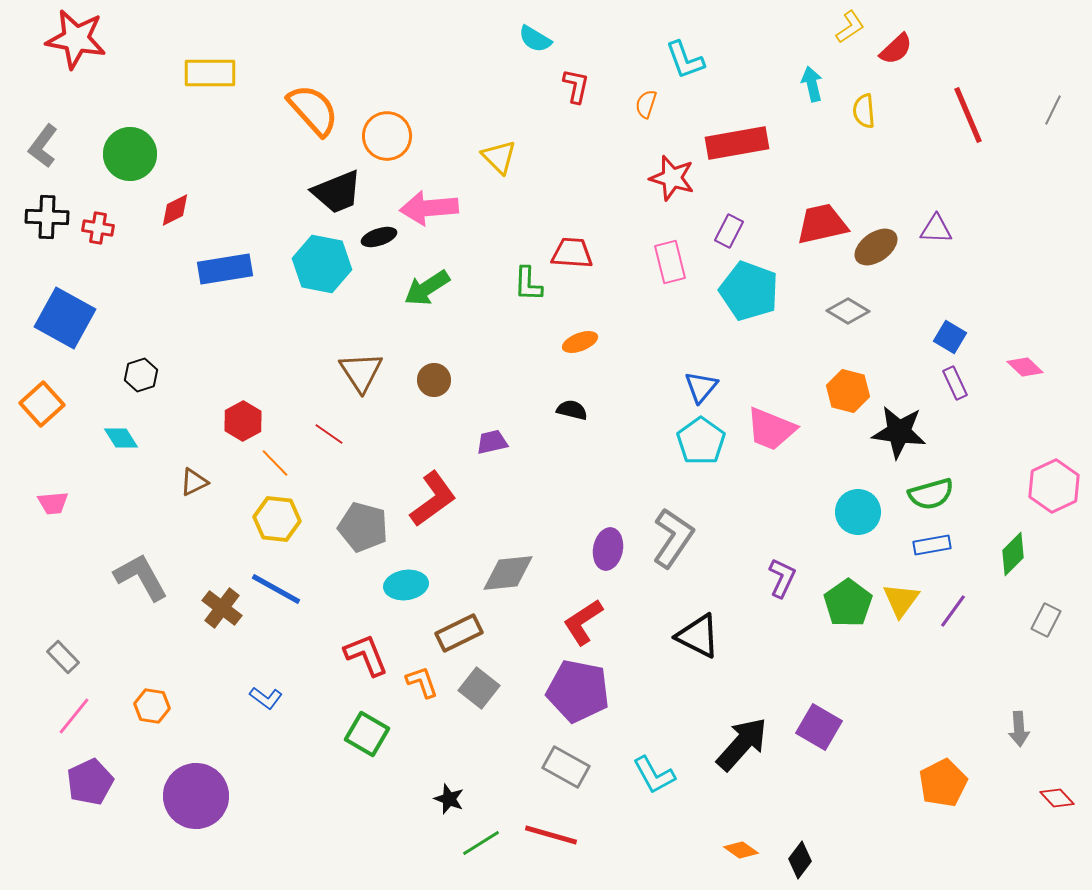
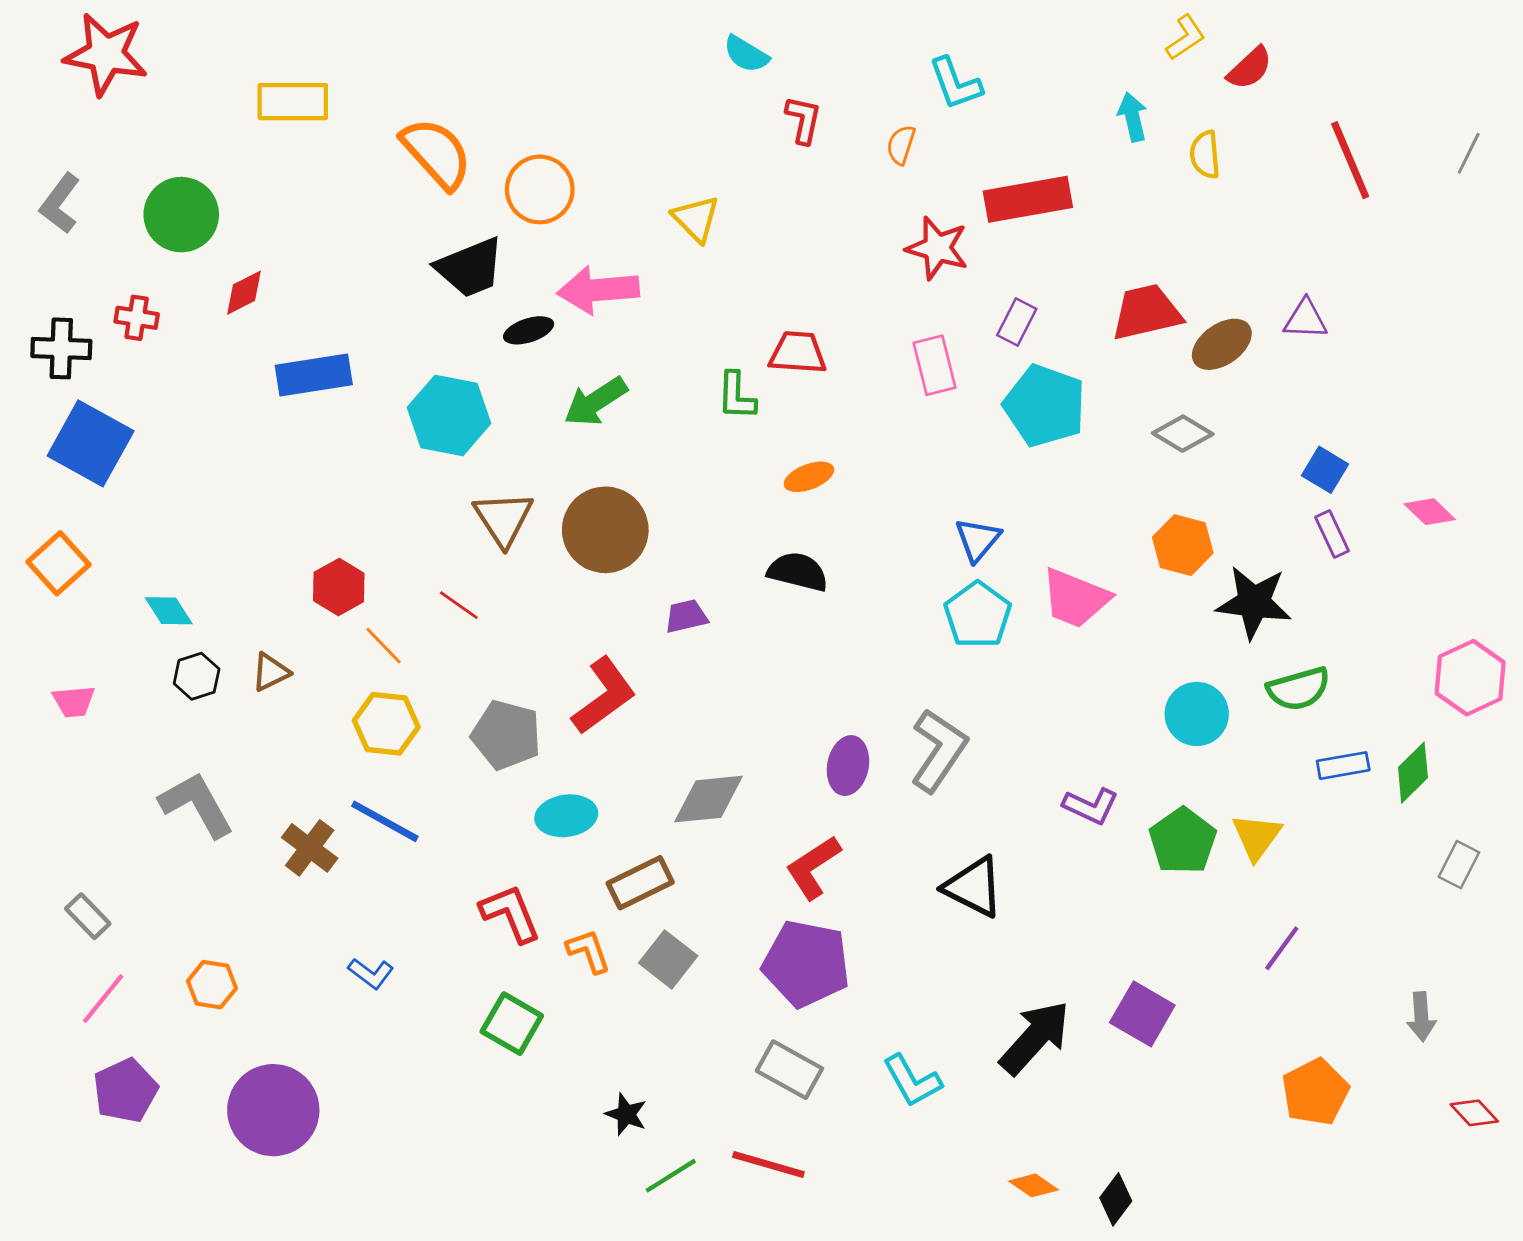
black cross: (47, 217) -> (61, 348), moved
cyan hexagon: (322, 264) -> (449, 415), moved
black hexagon: (141, 375) -> (197, 676), moved
brown circle: (434, 380) -> (605, 530), size x1.8
black semicircle: (572, 410) -> (798, 572), size x1.4
blue rectangle: (932, 545) -> (1343, 766), moved
purple L-shape: (782, 578) -> (1091, 806), turned 90
purple line: (953, 611) -> (1282, 948), moved

